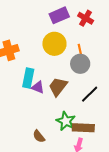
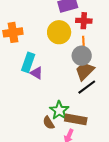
red cross: (86, 18) -> (84, 21), moved, turned -35
brown trapezoid: (58, 87) -> (85, 71), moved
brown semicircle: (39, 136) -> (48, 123), moved

